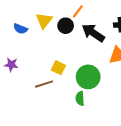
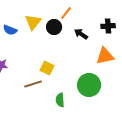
black arrow: (93, 33) -> (81, 34), size x0.6
green circle: (88, 77) -> (89, 85), moved
green semicircle: (80, 98) -> (60, 100), moved

